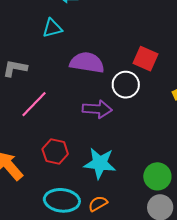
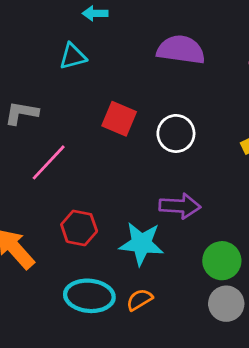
red square: (146, 59) -> (119, 119), moved
purple semicircle: (87, 63) -> (181, 50), moved
purple arrow: (97, 109) -> (180, 206), moved

